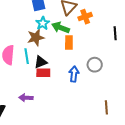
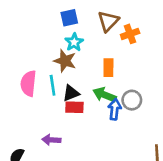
green arrow: (61, 28) -> (104, 95), moved
brown star: (36, 37) -> (65, 61), turned 30
gray circle: (95, 65) -> (132, 100), moved

